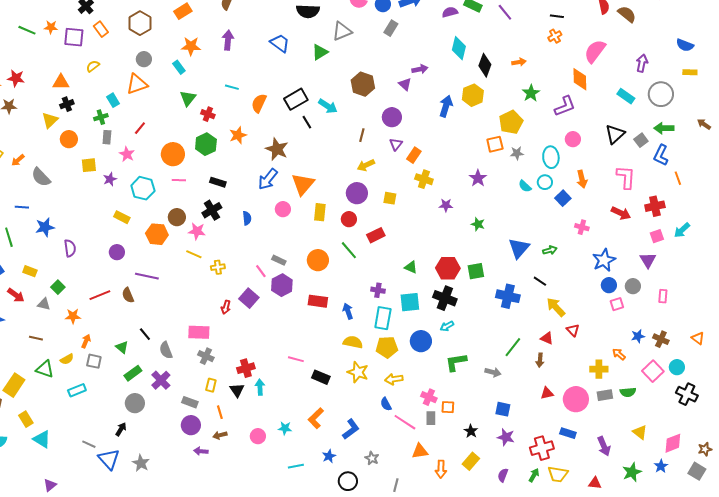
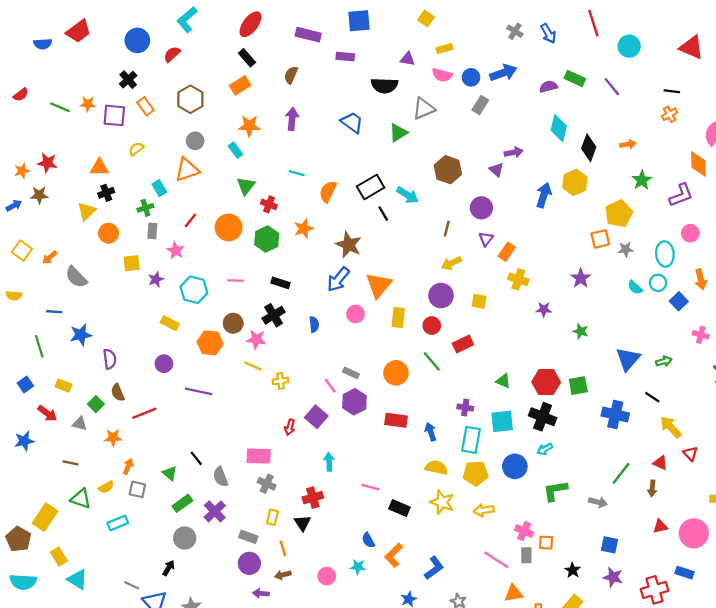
orange circle: (173, 154) -> (229, 227), moved
brown semicircle: (128, 295) -> (118, 392), moved
cyan arrow: (260, 387) -> (329, 462), moved
blue semicircle: (386, 404) -> (368, 540), moved

